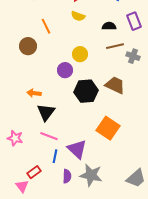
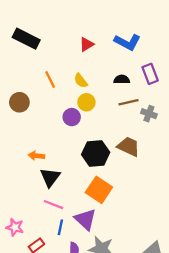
yellow semicircle: (78, 16) -> (81, 81), moved, turned 32
brown circle: (28, 46) -> (19, 102), moved
yellow circle: (80, 54) -> (86, 102), moved
purple circle: (65, 70) -> (72, 117), moved
orange square: (108, 128) -> (99, 190), moved
pink star: (15, 138) -> (15, 227), moved

